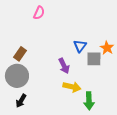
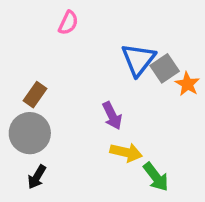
blue triangle: (80, 46) -> (138, 60), moved, size x1.5
gray square: (94, 59) -> (165, 68), moved, turned -35
green arrow: (89, 101) -> (156, 177), turned -36

